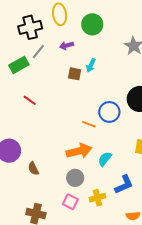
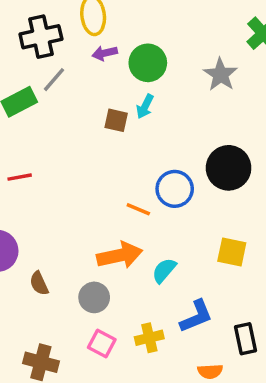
green circle: (92, 24) -> (148, 63), moved
purple arrow: (67, 46) -> (105, 53), moved
red line: (30, 100) -> (20, 177), moved, turned -48
gray circle: (75, 178) -> (94, 297), moved

